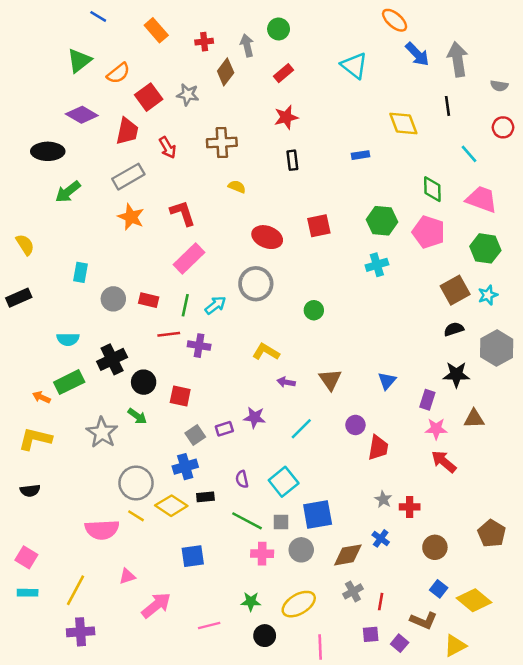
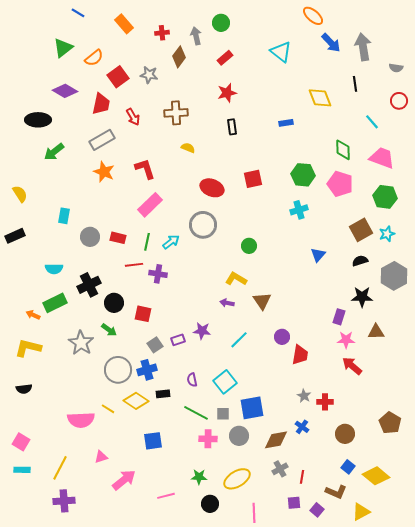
yellow L-shape: (266, 352) -> (236, 279), moved
blue triangle: (387, 381) -> (318, 255), moved
gray circle: (136, 483) -> (118, 370), moved

